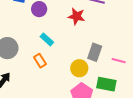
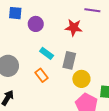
gray rectangle: (95, 52) -> (69, 60), moved

